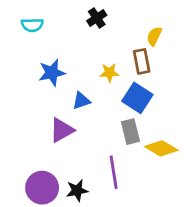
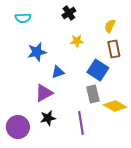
brown rectangle: (142, 61) -> (114, 49), moved
yellow star: (109, 73) -> (77, 41), moved
purple circle: (42, 188) -> (18, 127), moved
black star: (77, 190) -> (48, 118), moved

